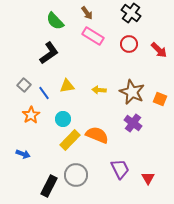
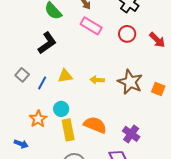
blue line: (44, 93) -> (42, 83), turned 64
orange star: (31, 115) -> (38, 119), moved
purple cross: (133, 123) -> (131, 134), moved
yellow rectangle: (70, 140) -> (68, 130), turned -55

